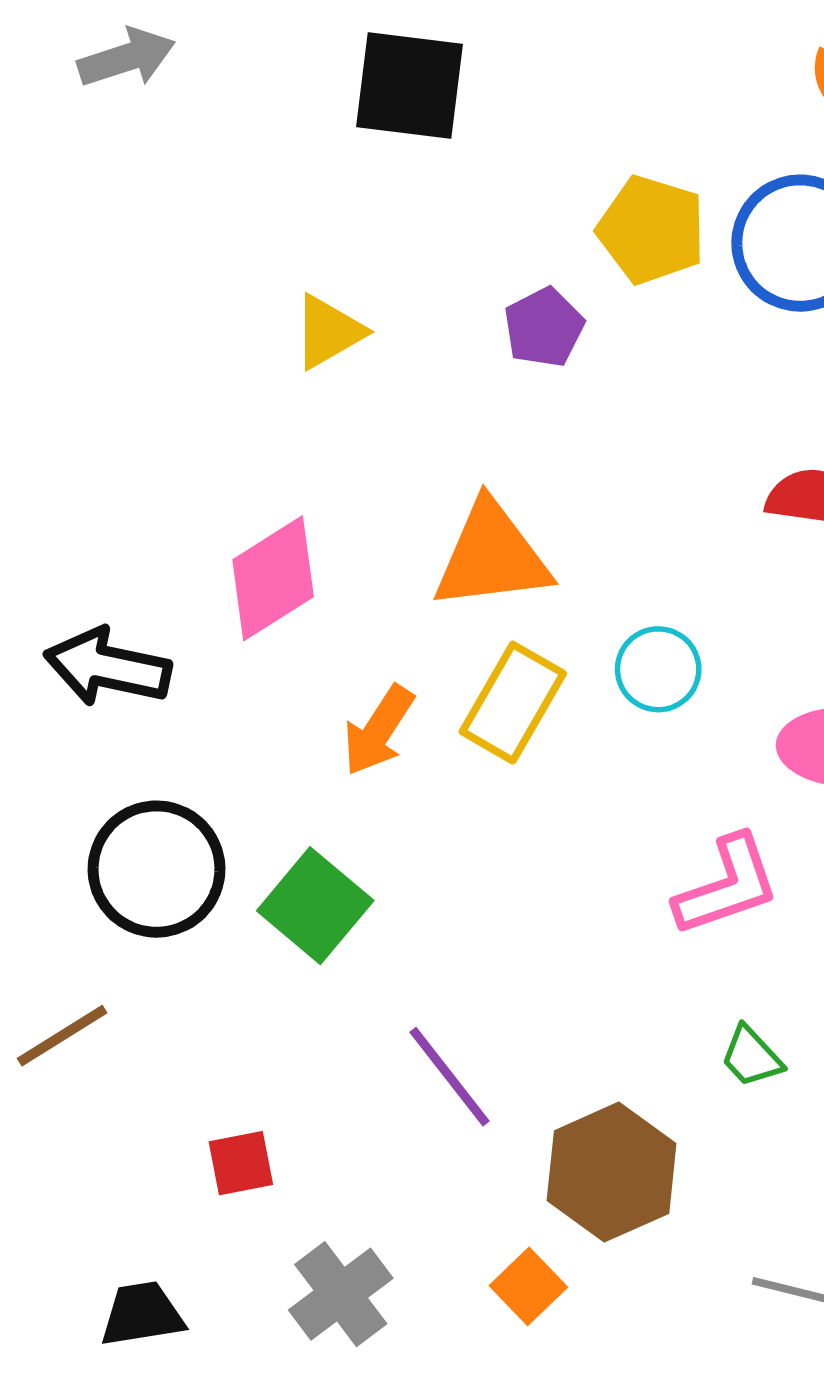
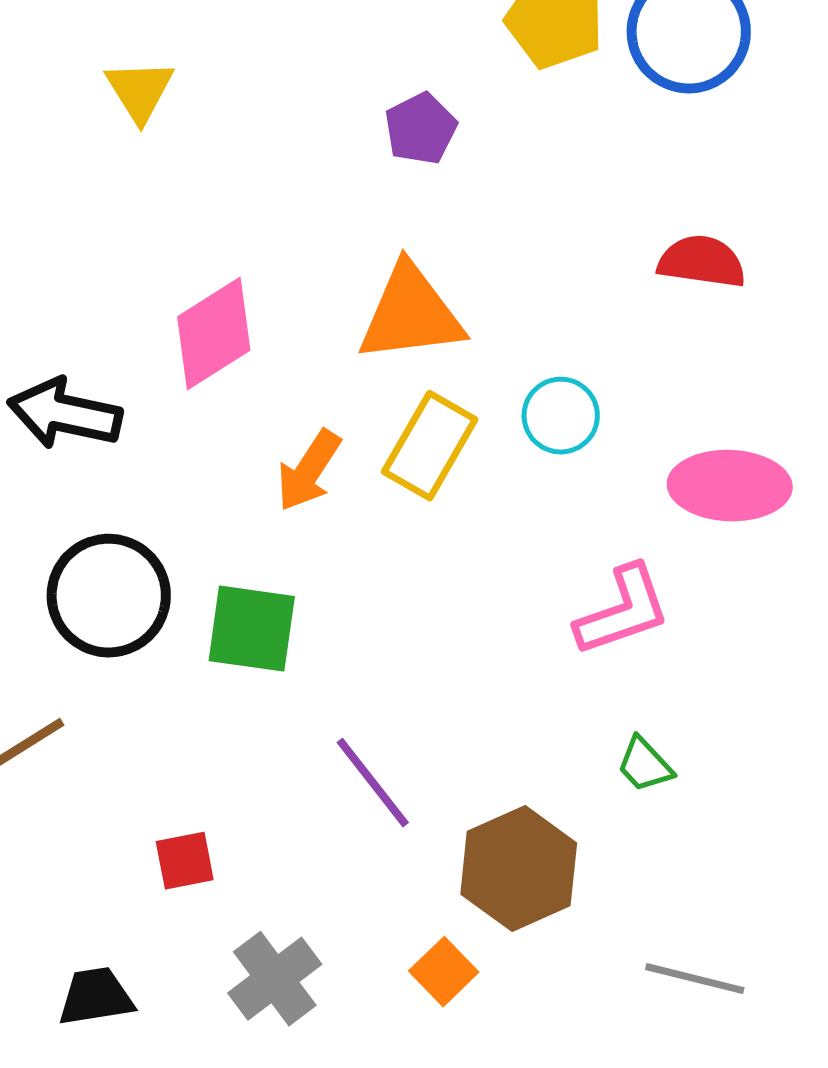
purple pentagon: (544, 327) -> (421, 129), moved
yellow triangle: (329, 332) -> (140, 91), moved, turned -32
green square: (315, 906) -> (252, 629), turned -32

